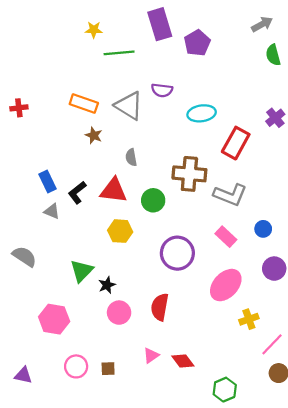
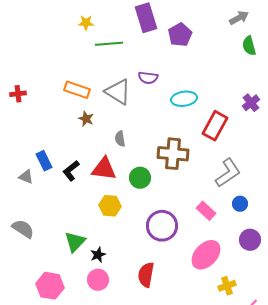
gray L-shape: (230, 195) -> (228, 173), moved, turned -56
gray triangle: (52, 211) -> (26, 177), moved
pink circle: (119, 313) -> (98, 280), moved

